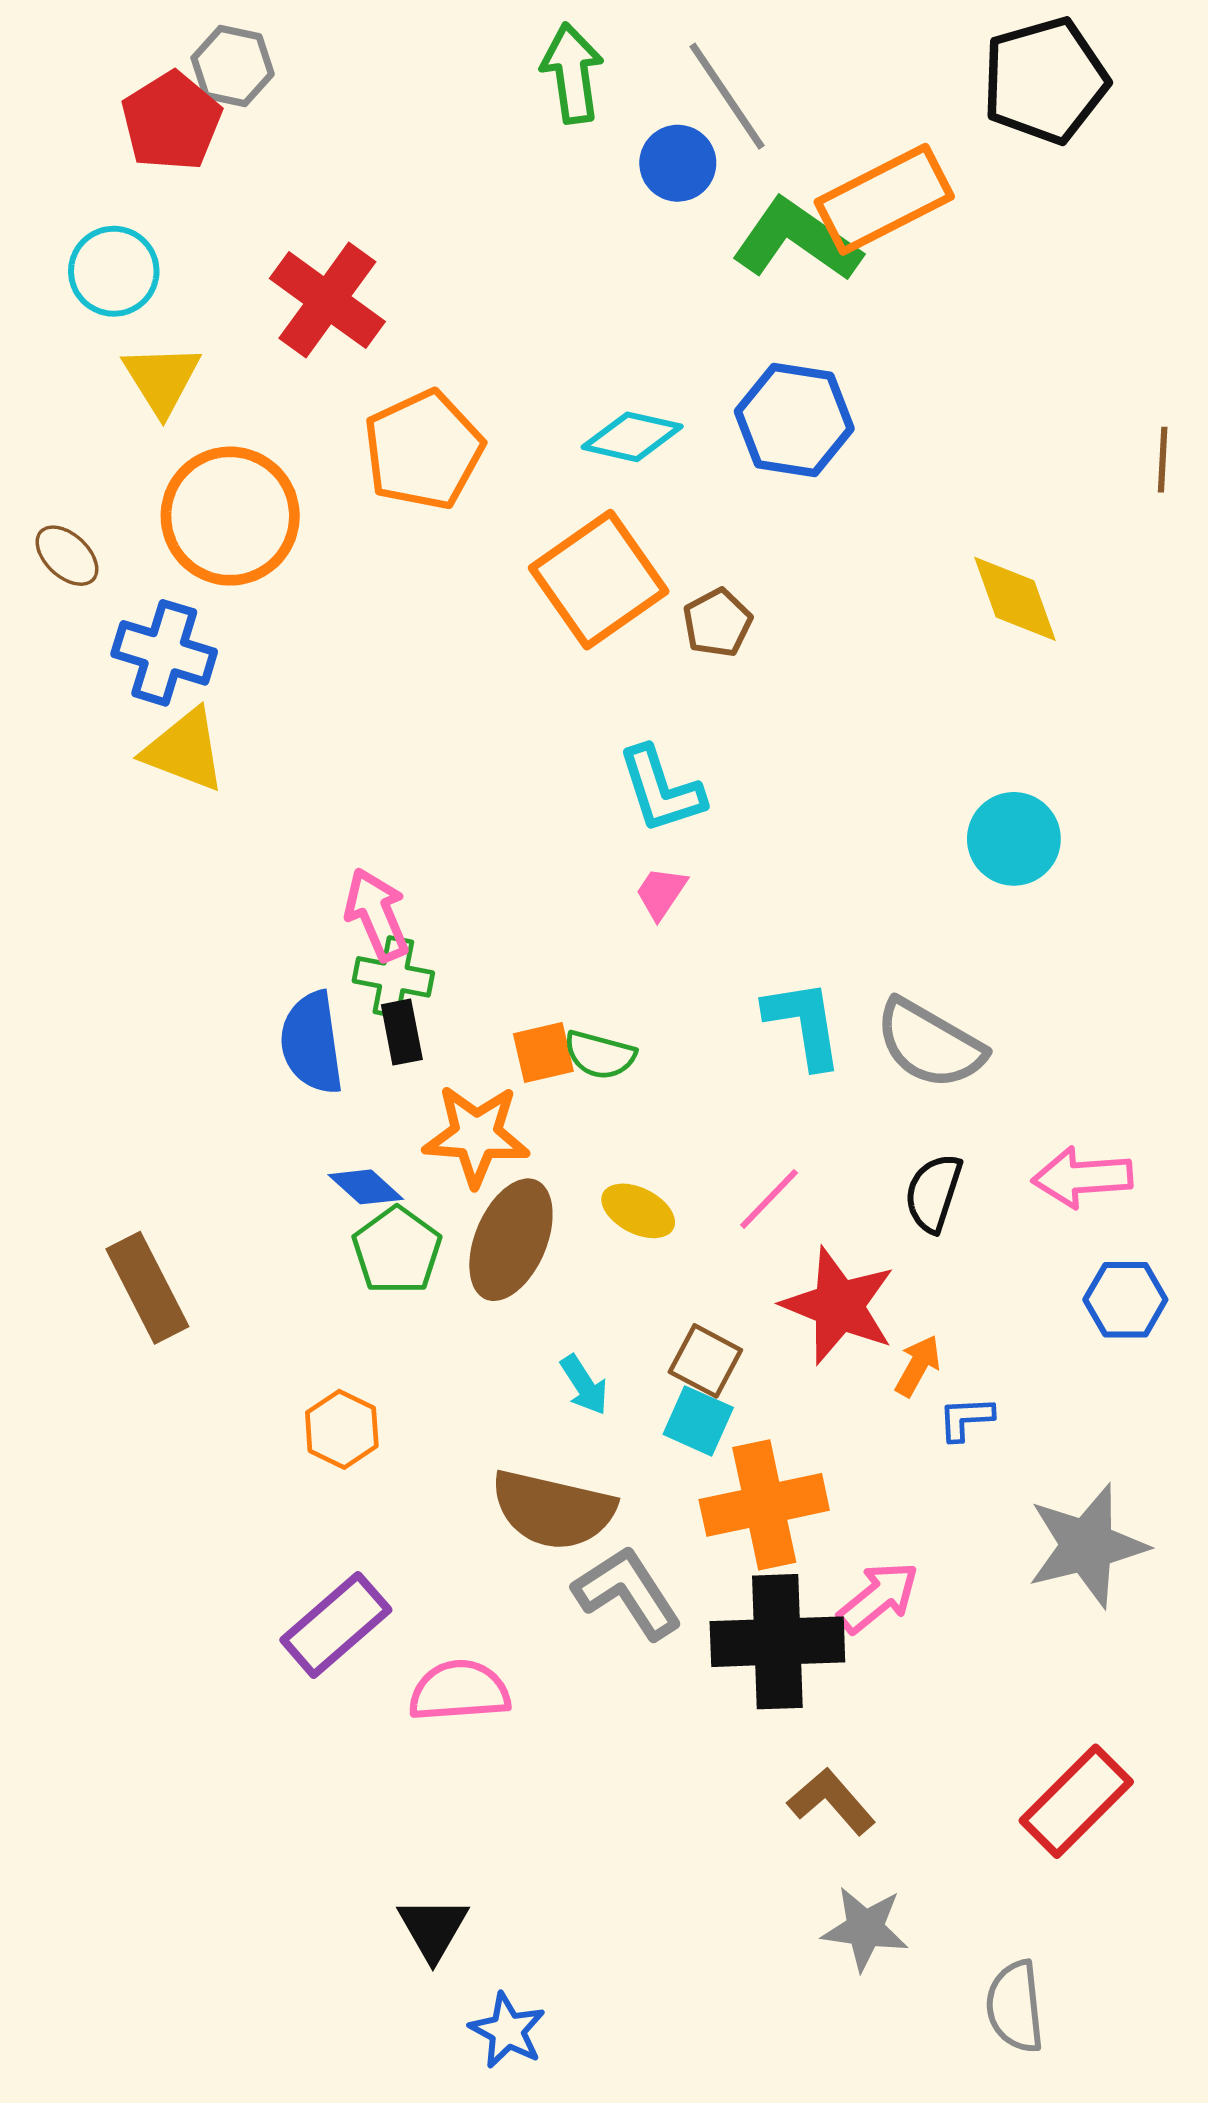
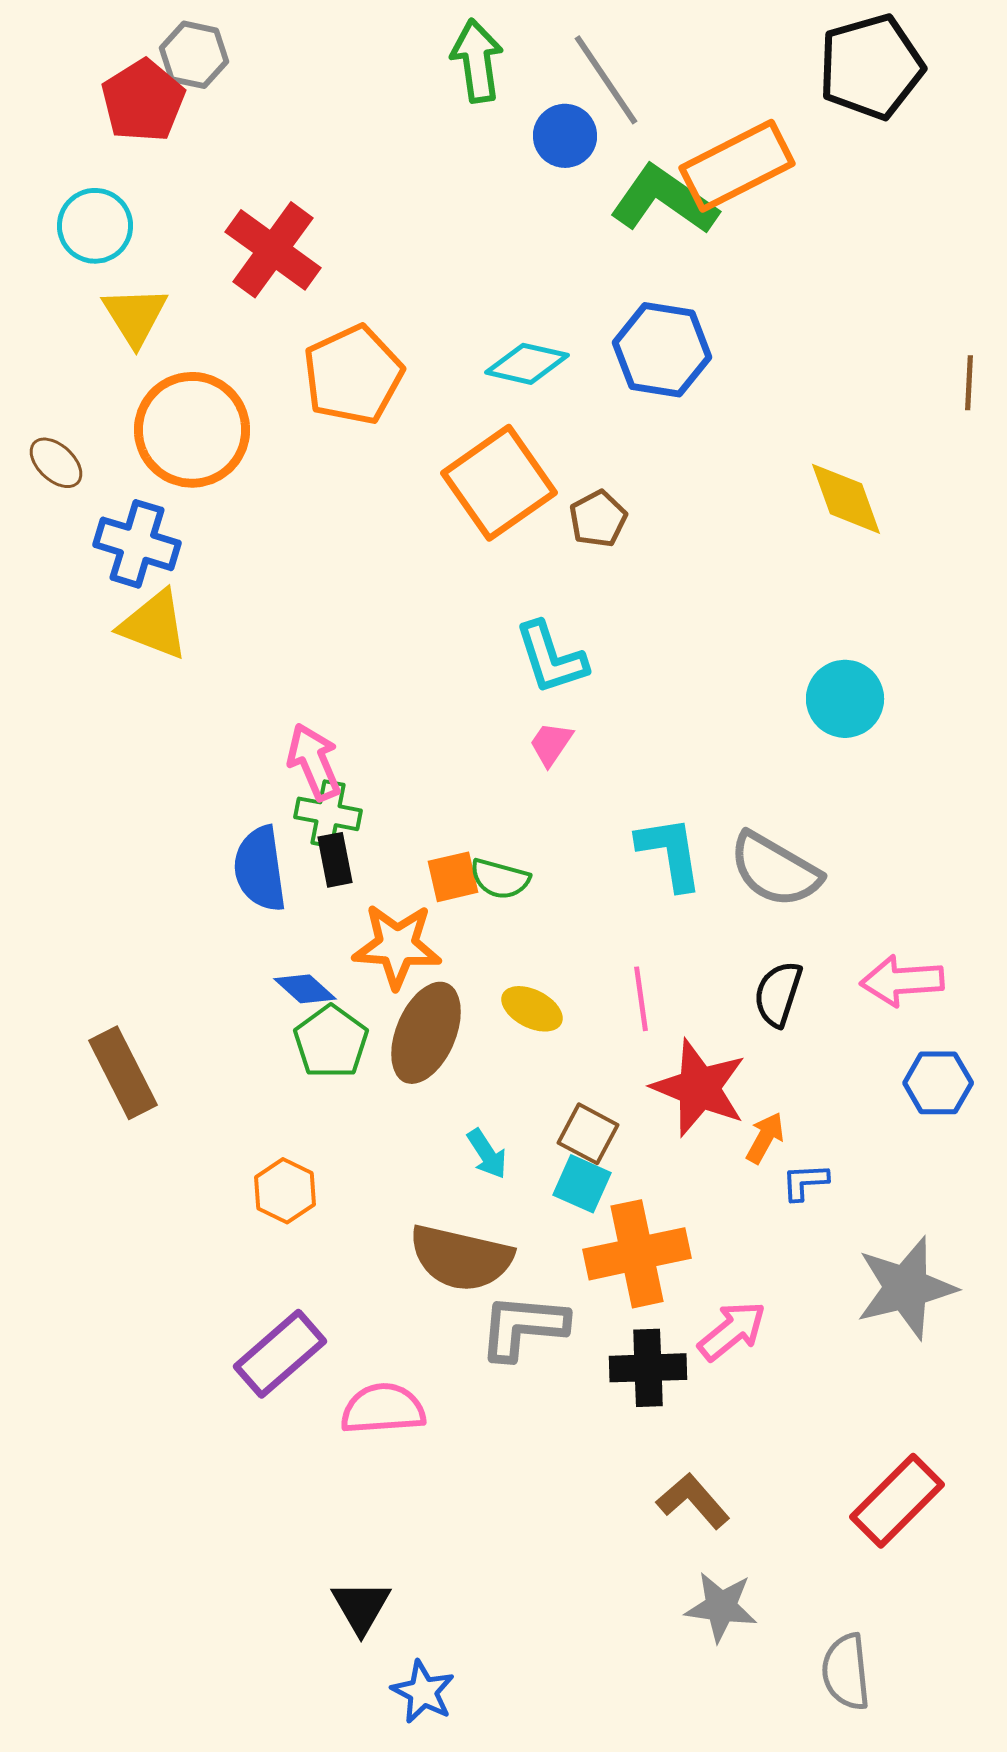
pink line: (769, 1199) -> (641, 999), turned -52
gray L-shape: (627, 1593) -> (523, 1327), turned -52
black cross: (777, 1642) -> (648, 1368), size x0.7

